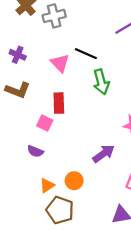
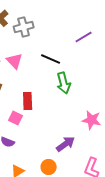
pink triangle: (60, 63) -> (15, 61), moved
orange circle: (74, 181) -> (49, 167), moved

